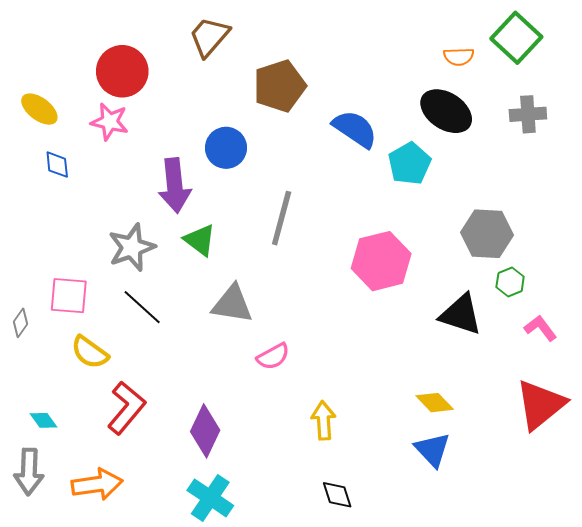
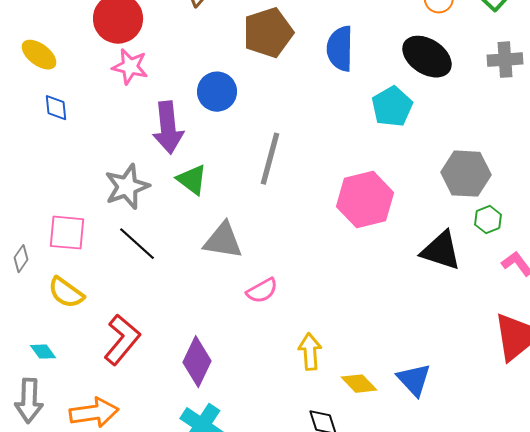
pink star: (110, 122) -> (130, 67), moved
blue semicircle: (355, 129) -> (340, 49), moved, turned -123
yellow semicircle: (90, 352) -> (66, 293), moved
yellow diamond: (435, 403) -> (359, 384), moved

